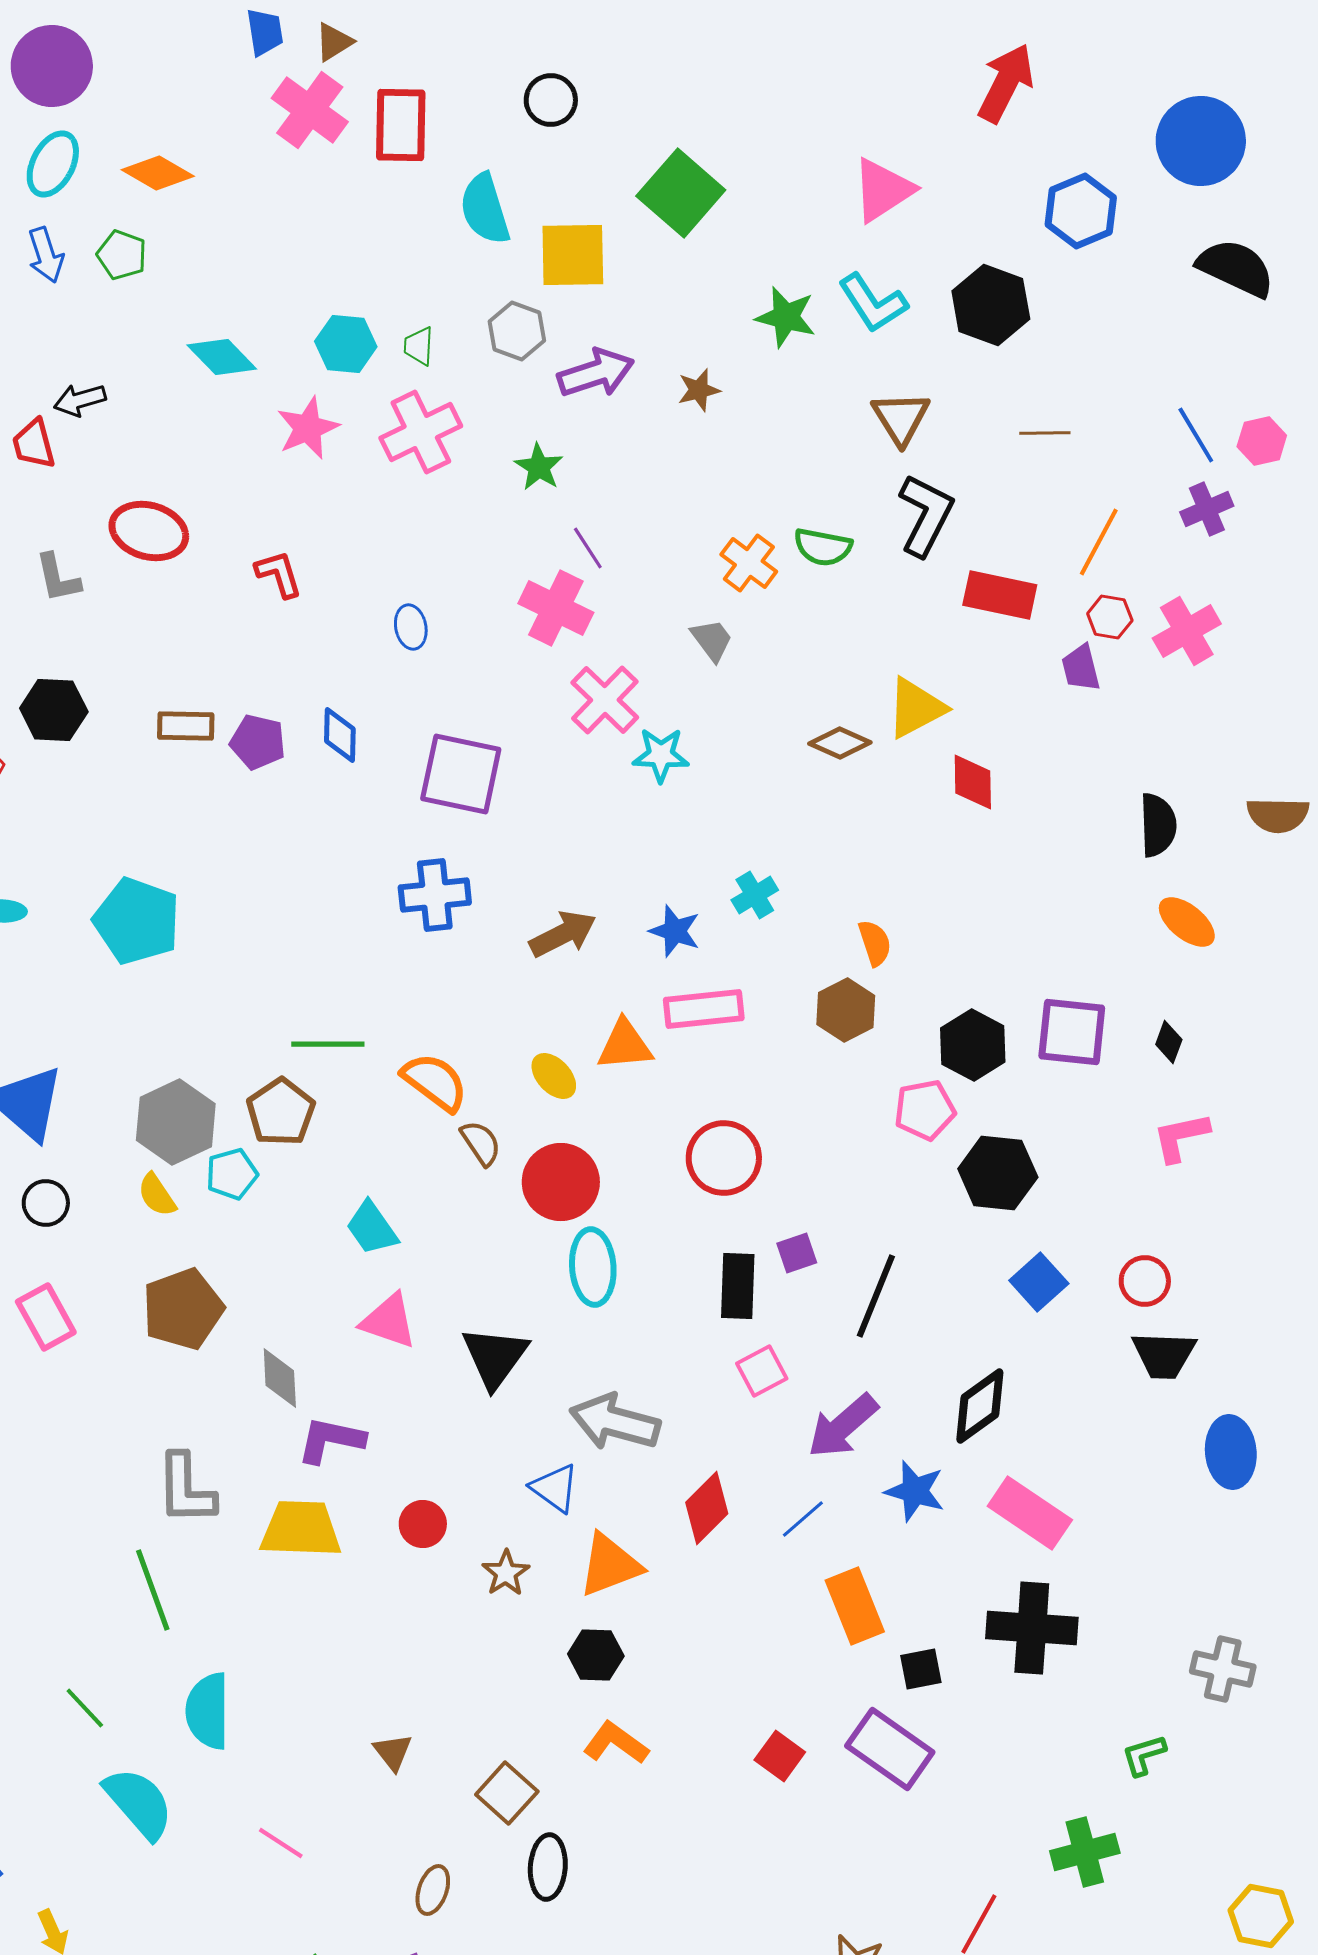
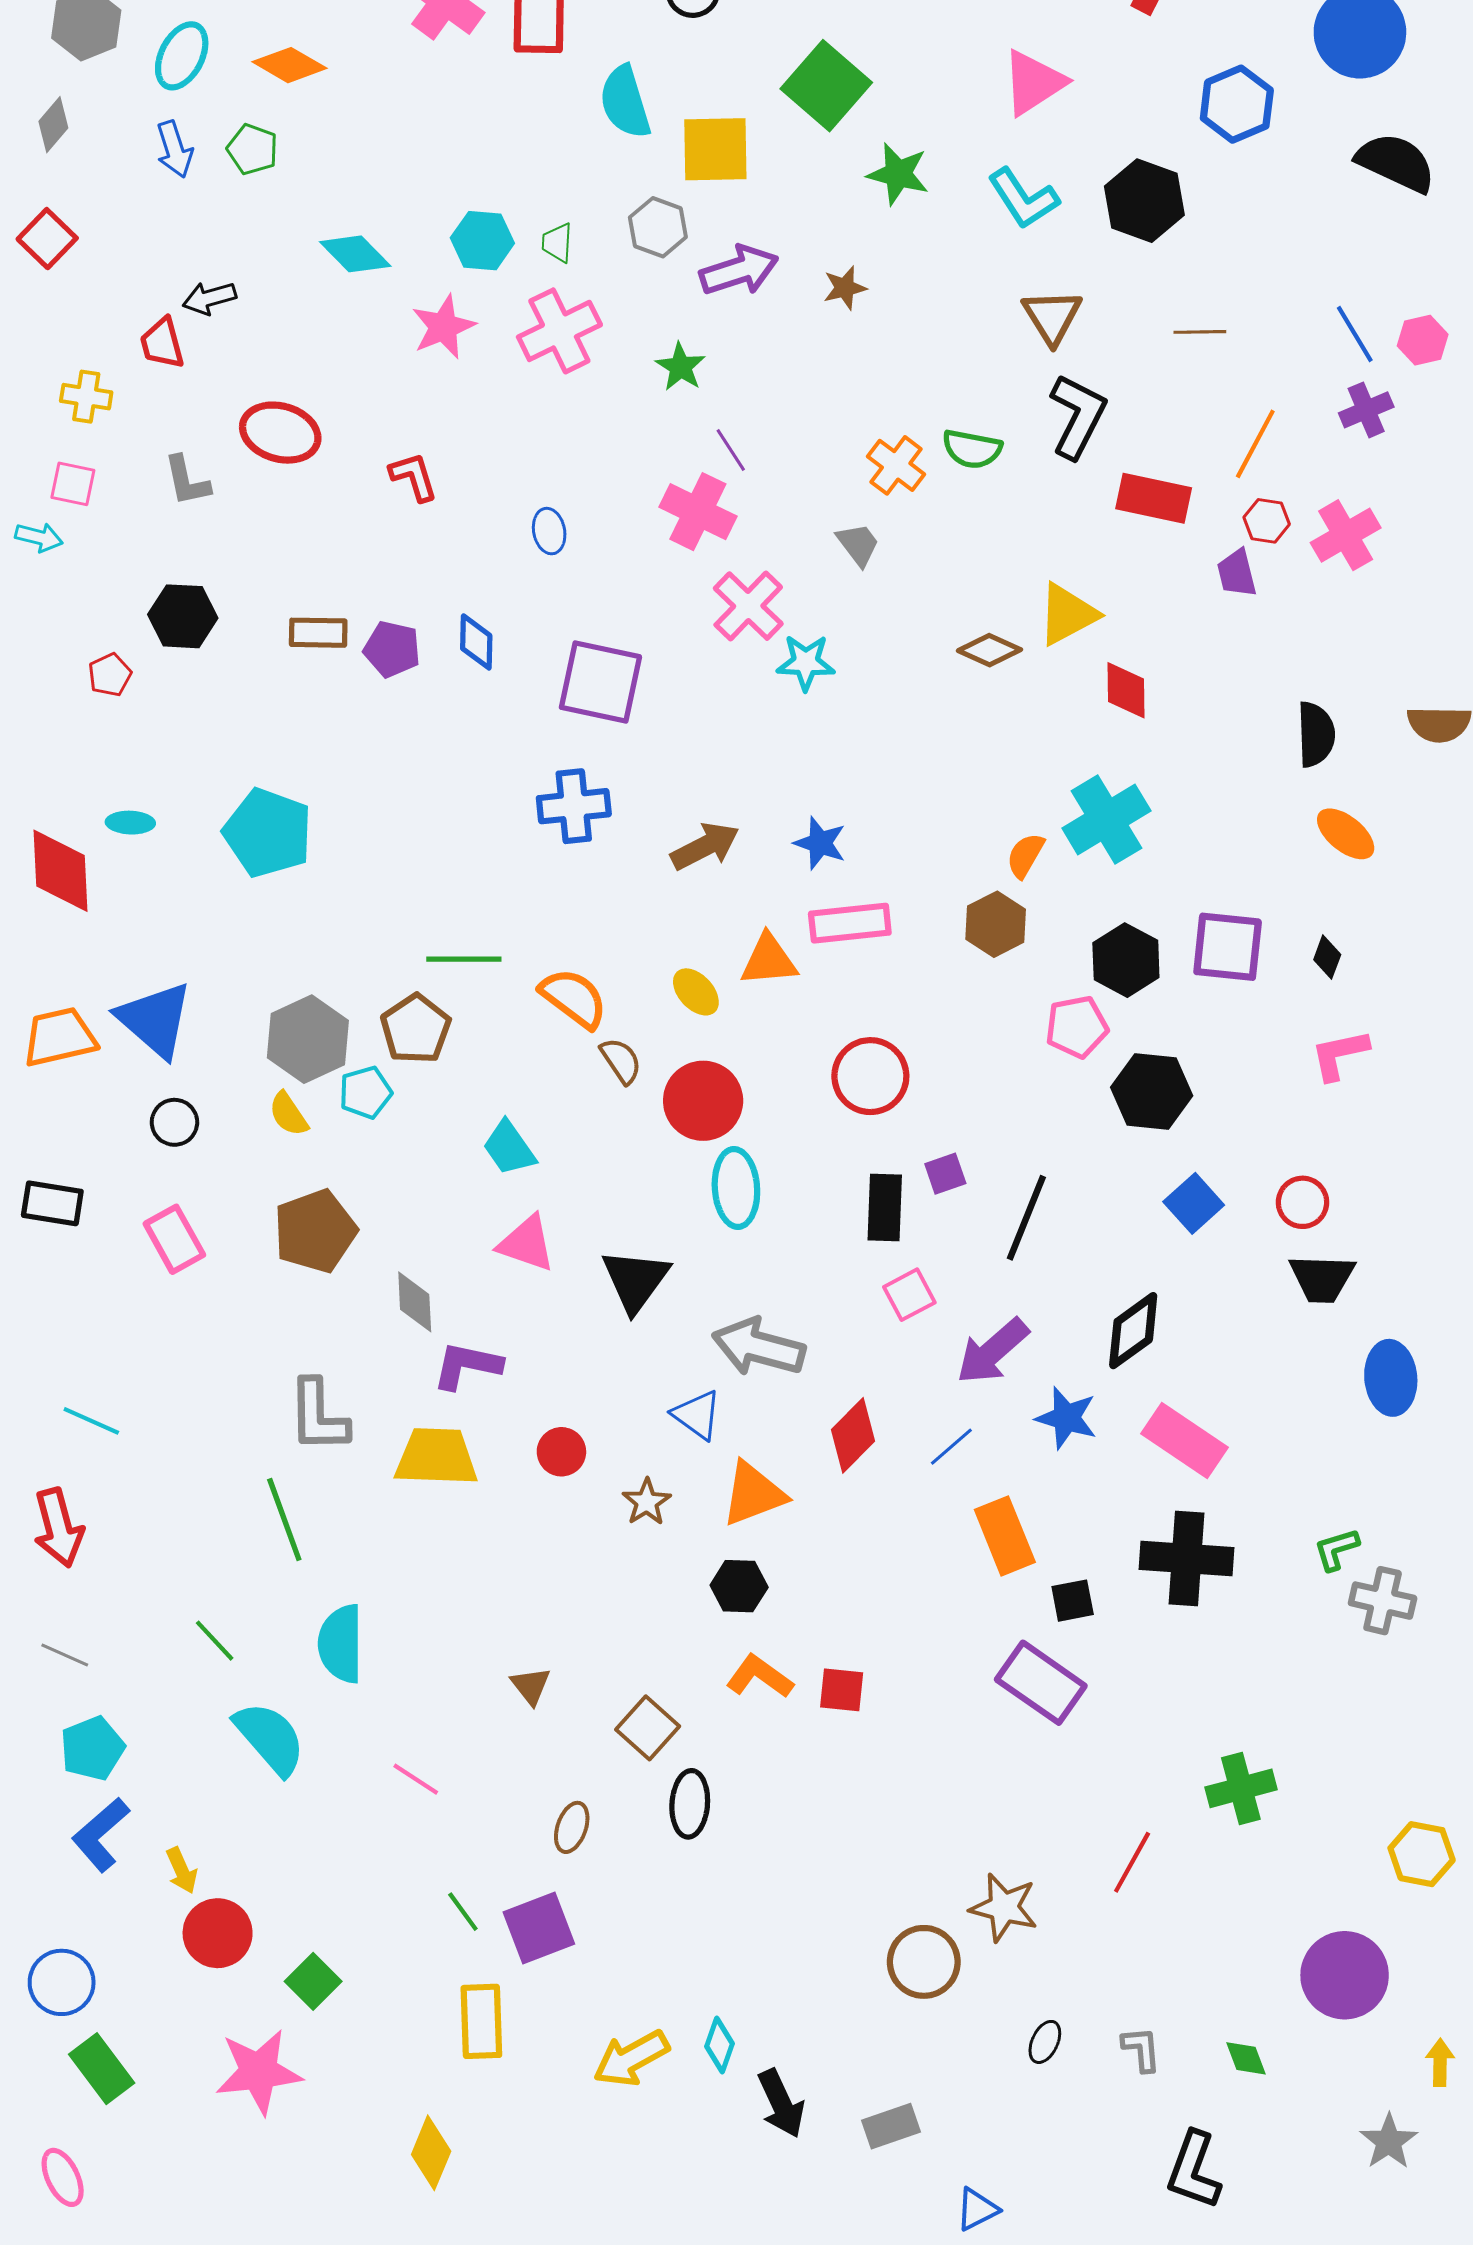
green star: (786, 317) -> (898, 174), moved
cyan cross: (755, 895) -> (1106, 819), moved, size x1.8
orange semicircle: (875, 943) -> (1025, 855), turned -132
green L-shape: (1144, 1755) -> (1336, 1549), moved
red square: (780, 1756) -> (842, 1690), moved, turned -30

